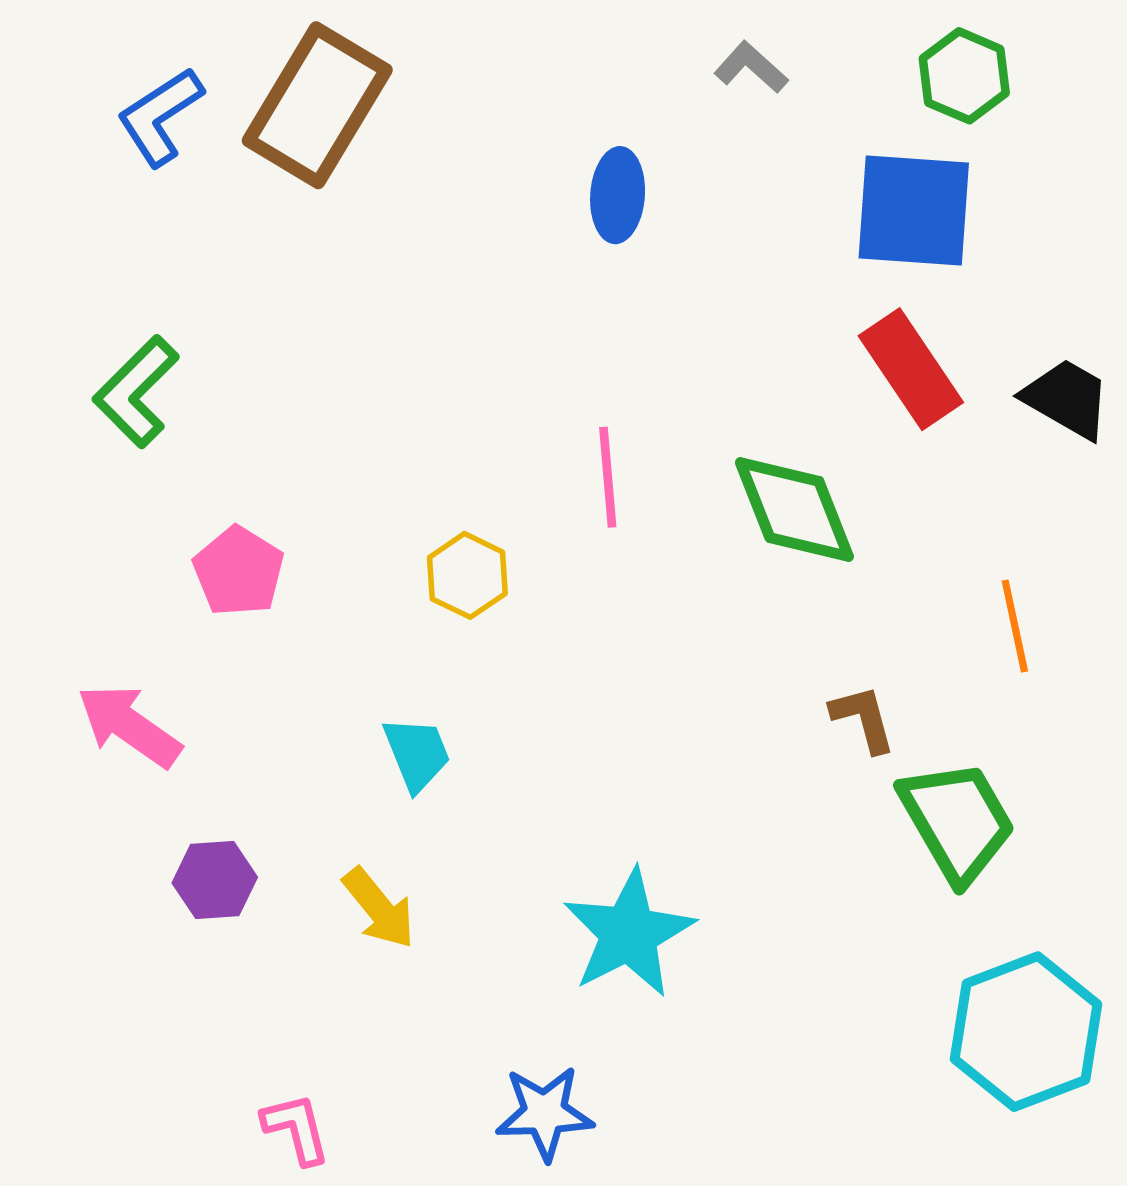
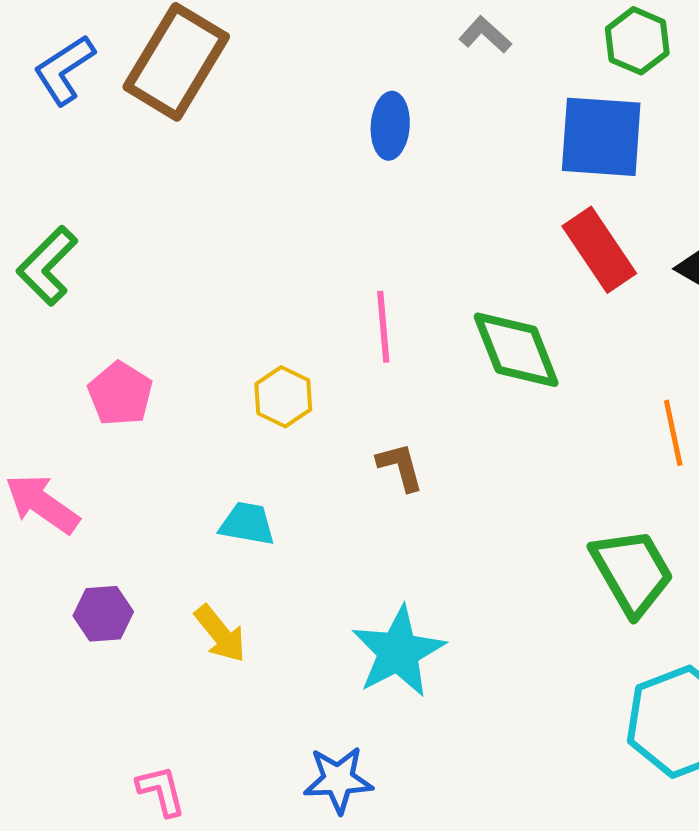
brown L-shape: (863, 719) -> (400, 467), moved
cyan trapezoid: (417, 754) -> (247, 524), turned -58

